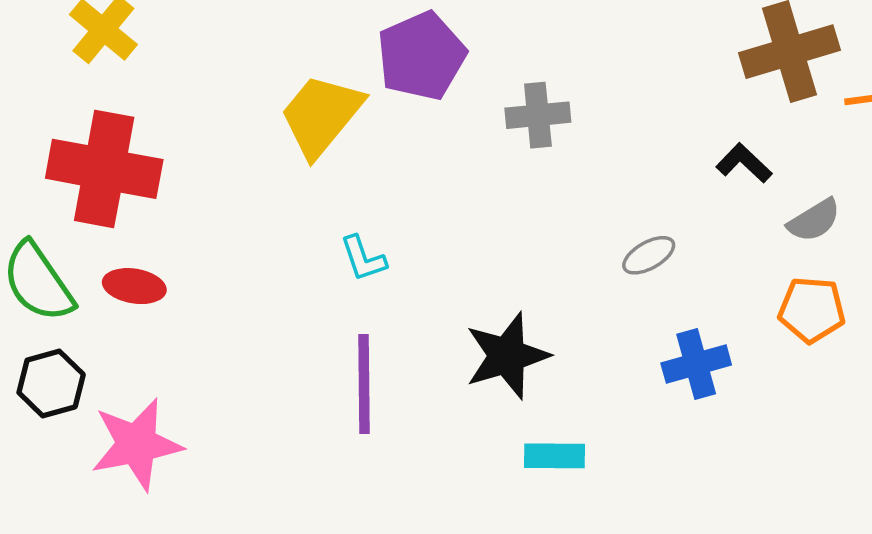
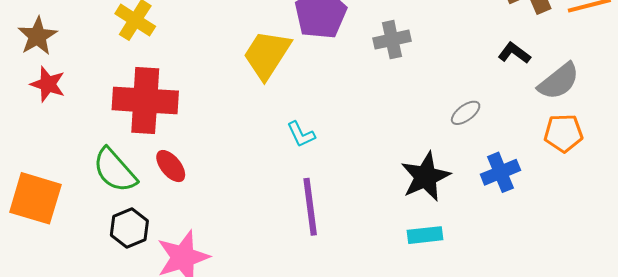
gray semicircle: (814, 220) -> (559, 81), size x1.4
red ellipse: (134, 286) -> (171, 166), turned 48
black star: (507, 356) -> (425, 177), moved

